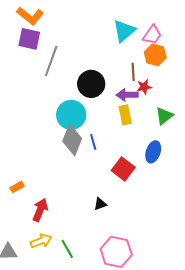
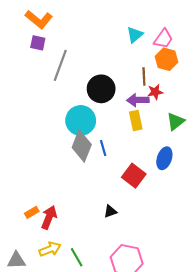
cyan triangle: (124, 31) -> (135, 35), size x0.7
purple square: (29, 39) -> (38, 43), size x0.7
orange rectangle: (17, 187) -> (32, 212), moved

